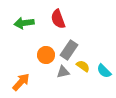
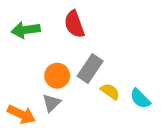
gray triangle: (63, 72) -> (51, 103), moved, turned -32
orange arrow: (21, 82) -> (21, 114), turned 72

